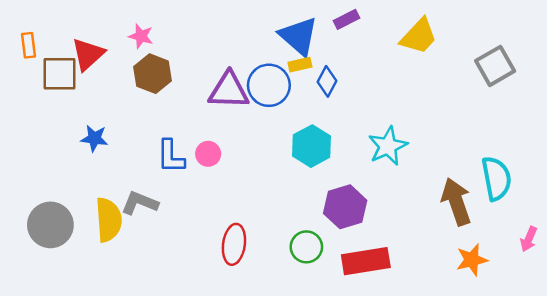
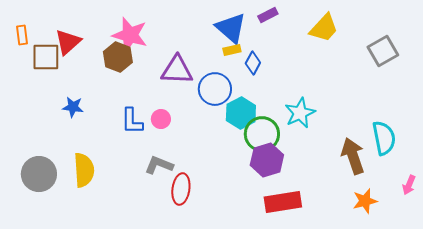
pink star: (141, 36) -> (130, 35), moved, size x1.8
blue circle: (269, 85) -> (215, 89), moved
gray L-shape: (140, 203) -> (159, 165), moved
green circle: (306, 247) -> (262, 134), moved, size x1.4

